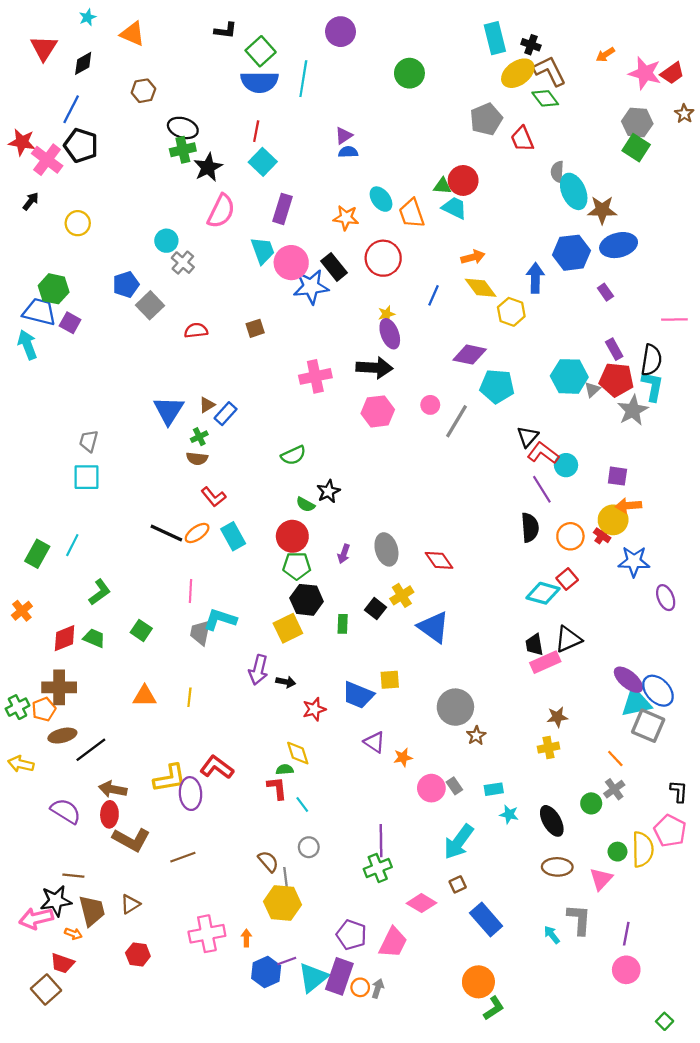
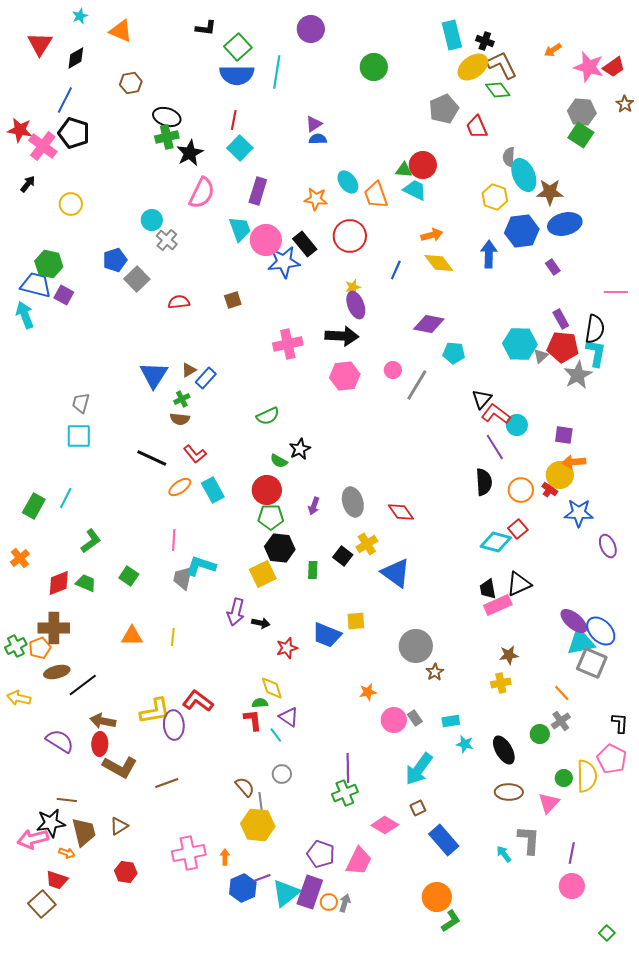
yellow hexagon: (511, 312) -> (495, 197), moved
cyan pentagon: (497, 386) -> (454, 353), size x0.7
black line: (166, 533) -> (152, 458), moved
purple triangle: (374, 742) -> (289, 717), moved

